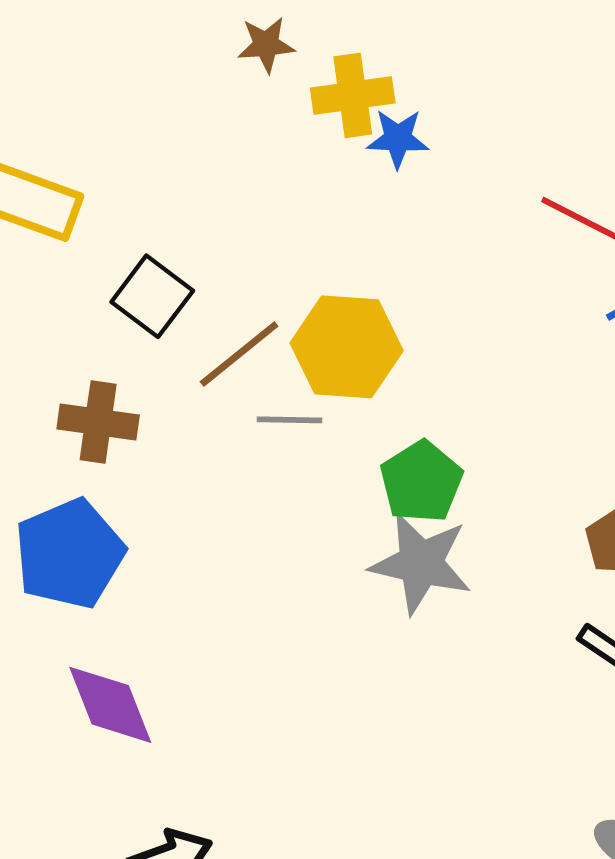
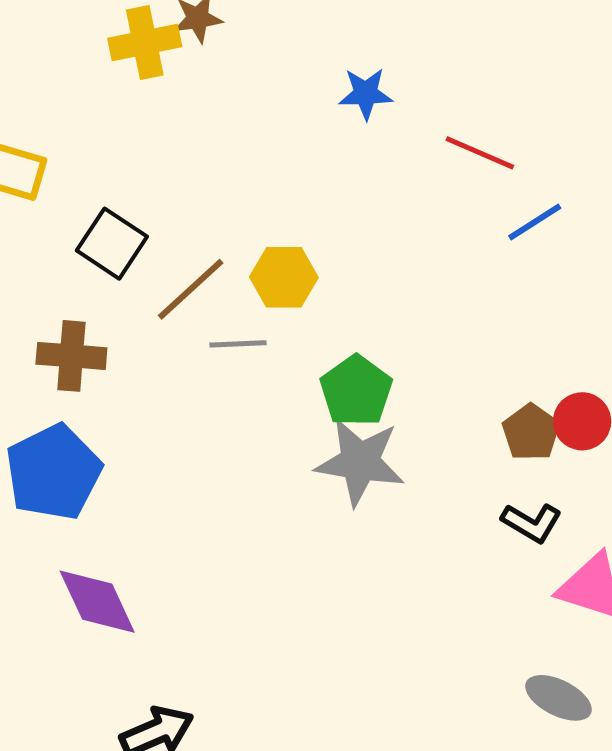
yellow cross: (353, 95) -> (145, 42), moved
blue star: (398, 139) -> (366, 94), moved
yellow hexagon: (347, 347) -> (284, 277), size x0.7

